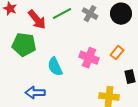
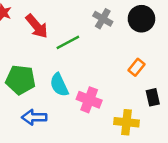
green line: (62, 14) -> (68, 42), moved
green pentagon: (24, 45) -> (20, 80), moved
pink cross: (89, 58) -> (89, 100), moved

